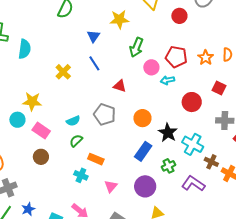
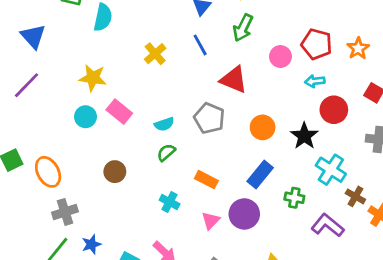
green arrow: (136, 47) -> (243, 28), moved
cyan arrow: (167, 80) -> (315, 81), moved
red triangle: (120, 86) -> (234, 80), size x1.5
yellow star: (32, 101) -> (93, 78), moved
pink rectangle: (41, 130) -> (119, 112), moved
black star: (168, 133) -> (304, 136), moved
orange rectangle: (96, 159) -> (206, 180), moved
green cross: (168, 166) -> (294, 198), turned 32
purple circle: (145, 186) -> (244, 214), moved

